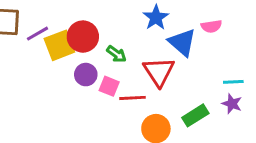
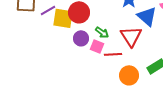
yellow square: (59, 45) -> (63, 18), turned 30
green arrow: (116, 54) -> (102, 32), moved

